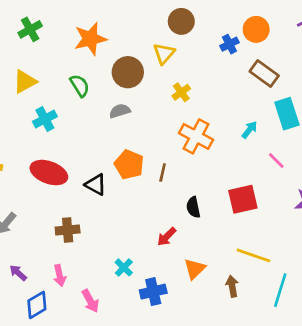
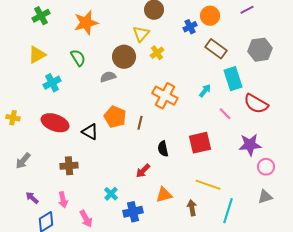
brown circle: (128, 72) -> (124, 57), moved
yellow cross: (181, 92) -> (157, 53), moved
orange triangle: (195, 269) -> (164, 195), turned 30

